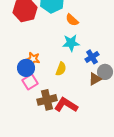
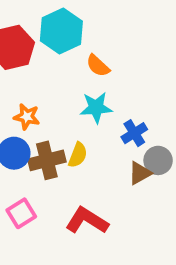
orange star: (33, 59) -> (27, 117), moved
pink square: (30, 82) -> (21, 213), moved
brown cross: (47, 100) -> (47, 160), moved

